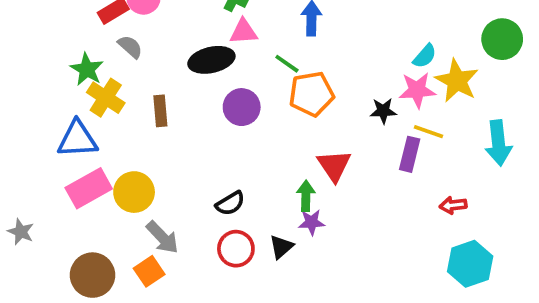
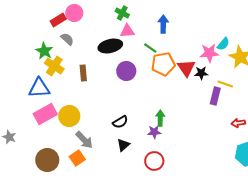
pink star: (417, 90) -> (209, 53), moved
red triangle: (334, 166) -> (186, 68), moved
purple star: (311, 222) -> (154, 132), moved
black triangle: (281, 247) -> (123, 145), moved
red circle: (236, 249) -> (154, 161), moved

